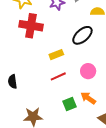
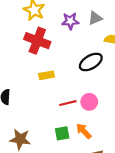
yellow rectangle: (56, 55) -> (46, 75), moved
red line: (58, 76) -> (68, 103), moved

